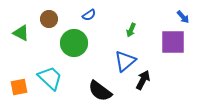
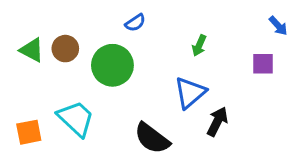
brown circle: (49, 19) -> (65, 49), moved
purple square: (173, 42) -> (263, 64), size x0.6

